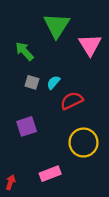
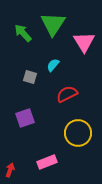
green arrow: (24, 51) -> (23, 33), moved
cyan semicircle: (53, 82) -> (53, 65), moved

